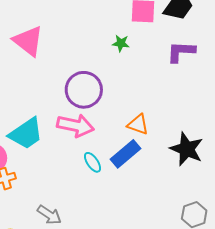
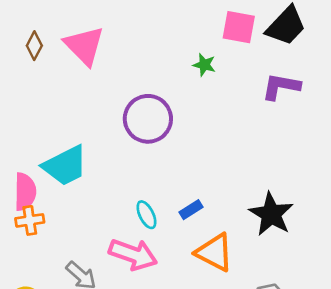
orange triangle: (138, 125) -> (214, 252), moved, size x1.4
pink arrow: (75, 126) -> (133, 254), moved
blue rectangle: (126, 154) -> (191, 210), size x0.6

